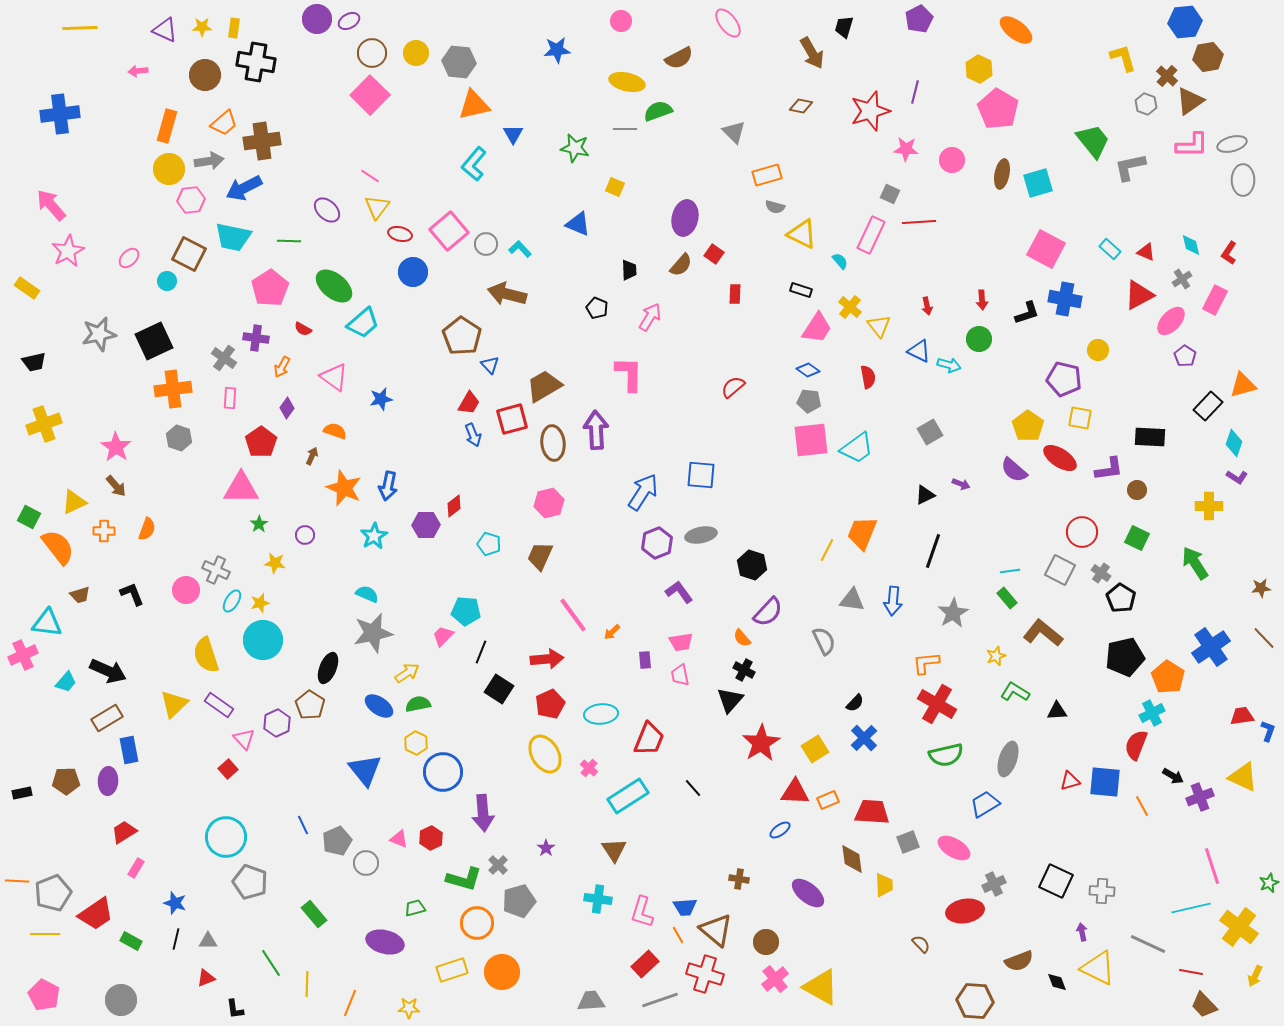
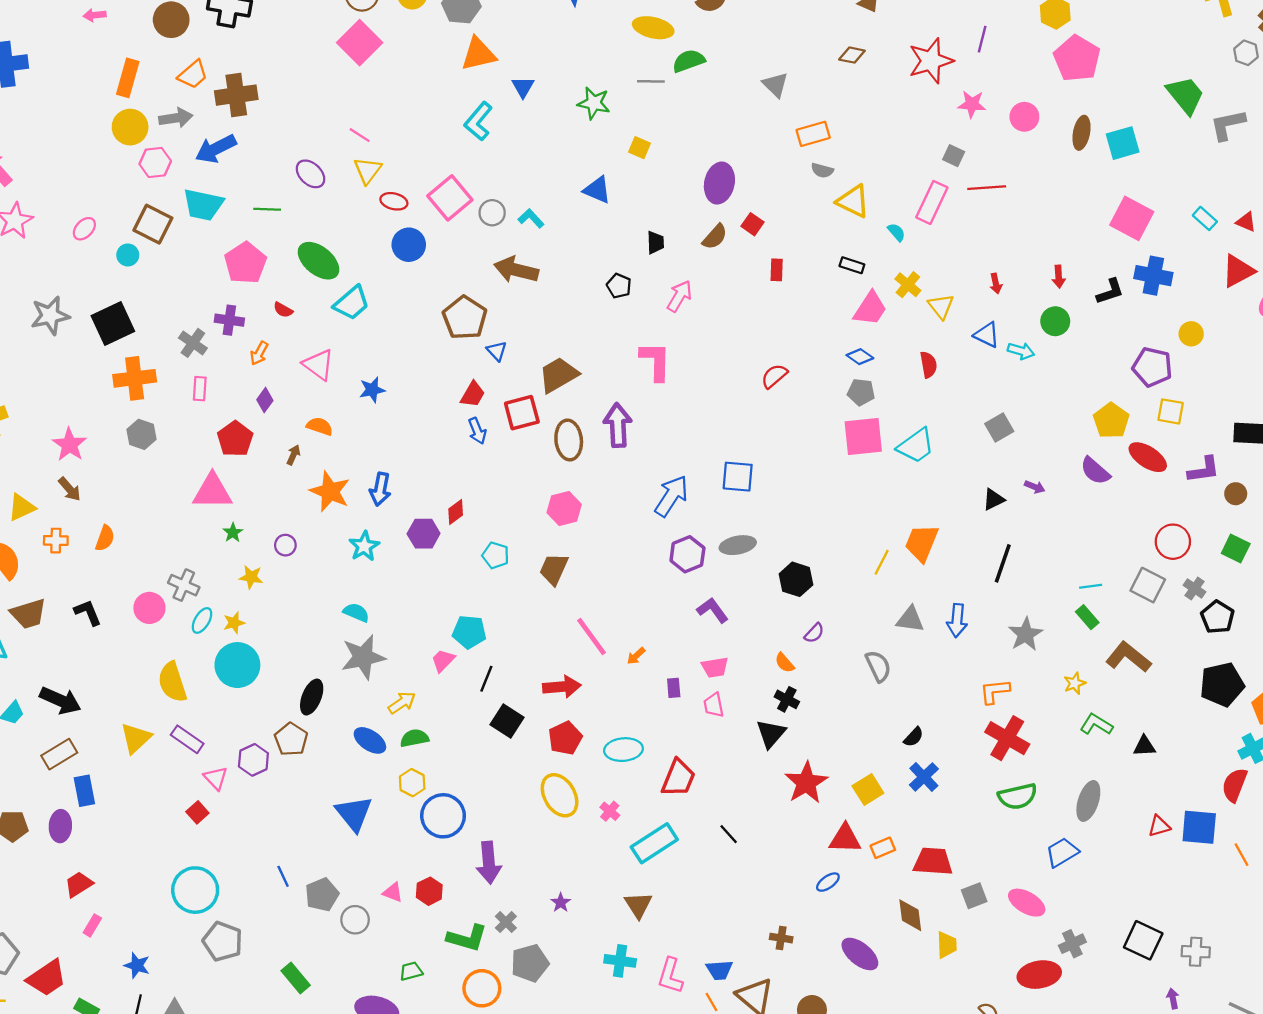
brown trapezoid: (80, 595) -> (28, 614), size x1.6
purple semicircle: (768, 612) -> (814, 633), size x0.6

